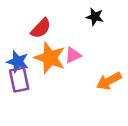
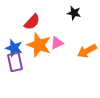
orange arrow: (109, 81) -> (87, 51), moved

